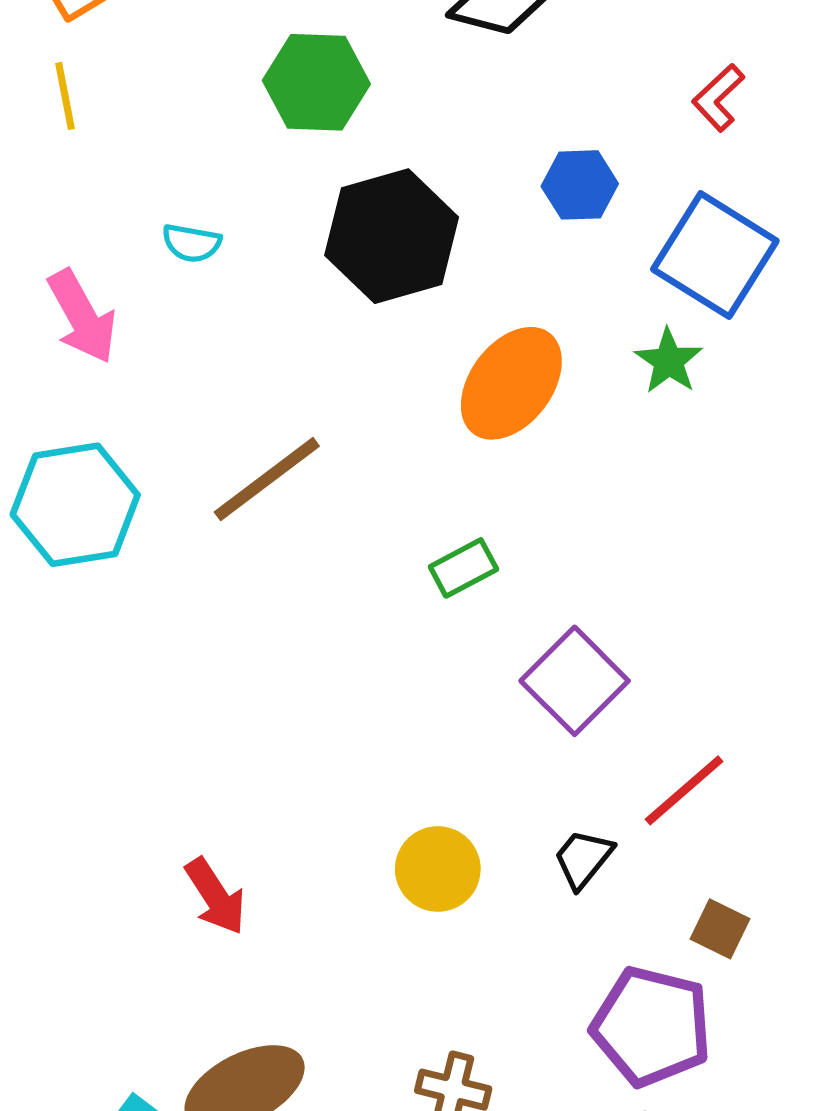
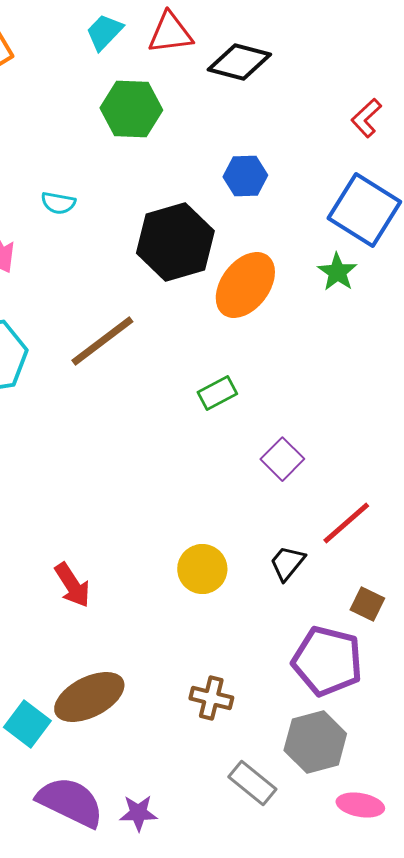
blue hexagon: (580, 185) -> (245, 176), moved
black hexagon: (392, 236) -> (175, 242), moved
purple square: (575, 681) -> (282, 459), size x0.7

